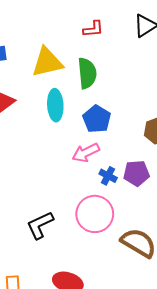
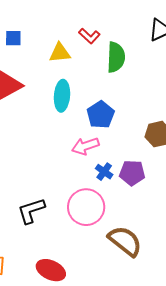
red L-shape: (93, 29) -> (89, 36), moved, turned 40
yellow triangle: (47, 62) -> (60, 53), size x0.7
green semicircle: (87, 73) -> (116, 57), moved

